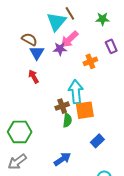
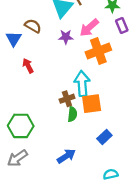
pink arrow: (69, 39) -> (89, 28), moved
purple rectangle: (111, 46) -> (122, 26), moved
blue triangle: (37, 53) -> (14, 39), moved
orange cross: (90, 61) -> (98, 51), size x1.6
red arrow: (34, 77) -> (28, 66), moved

